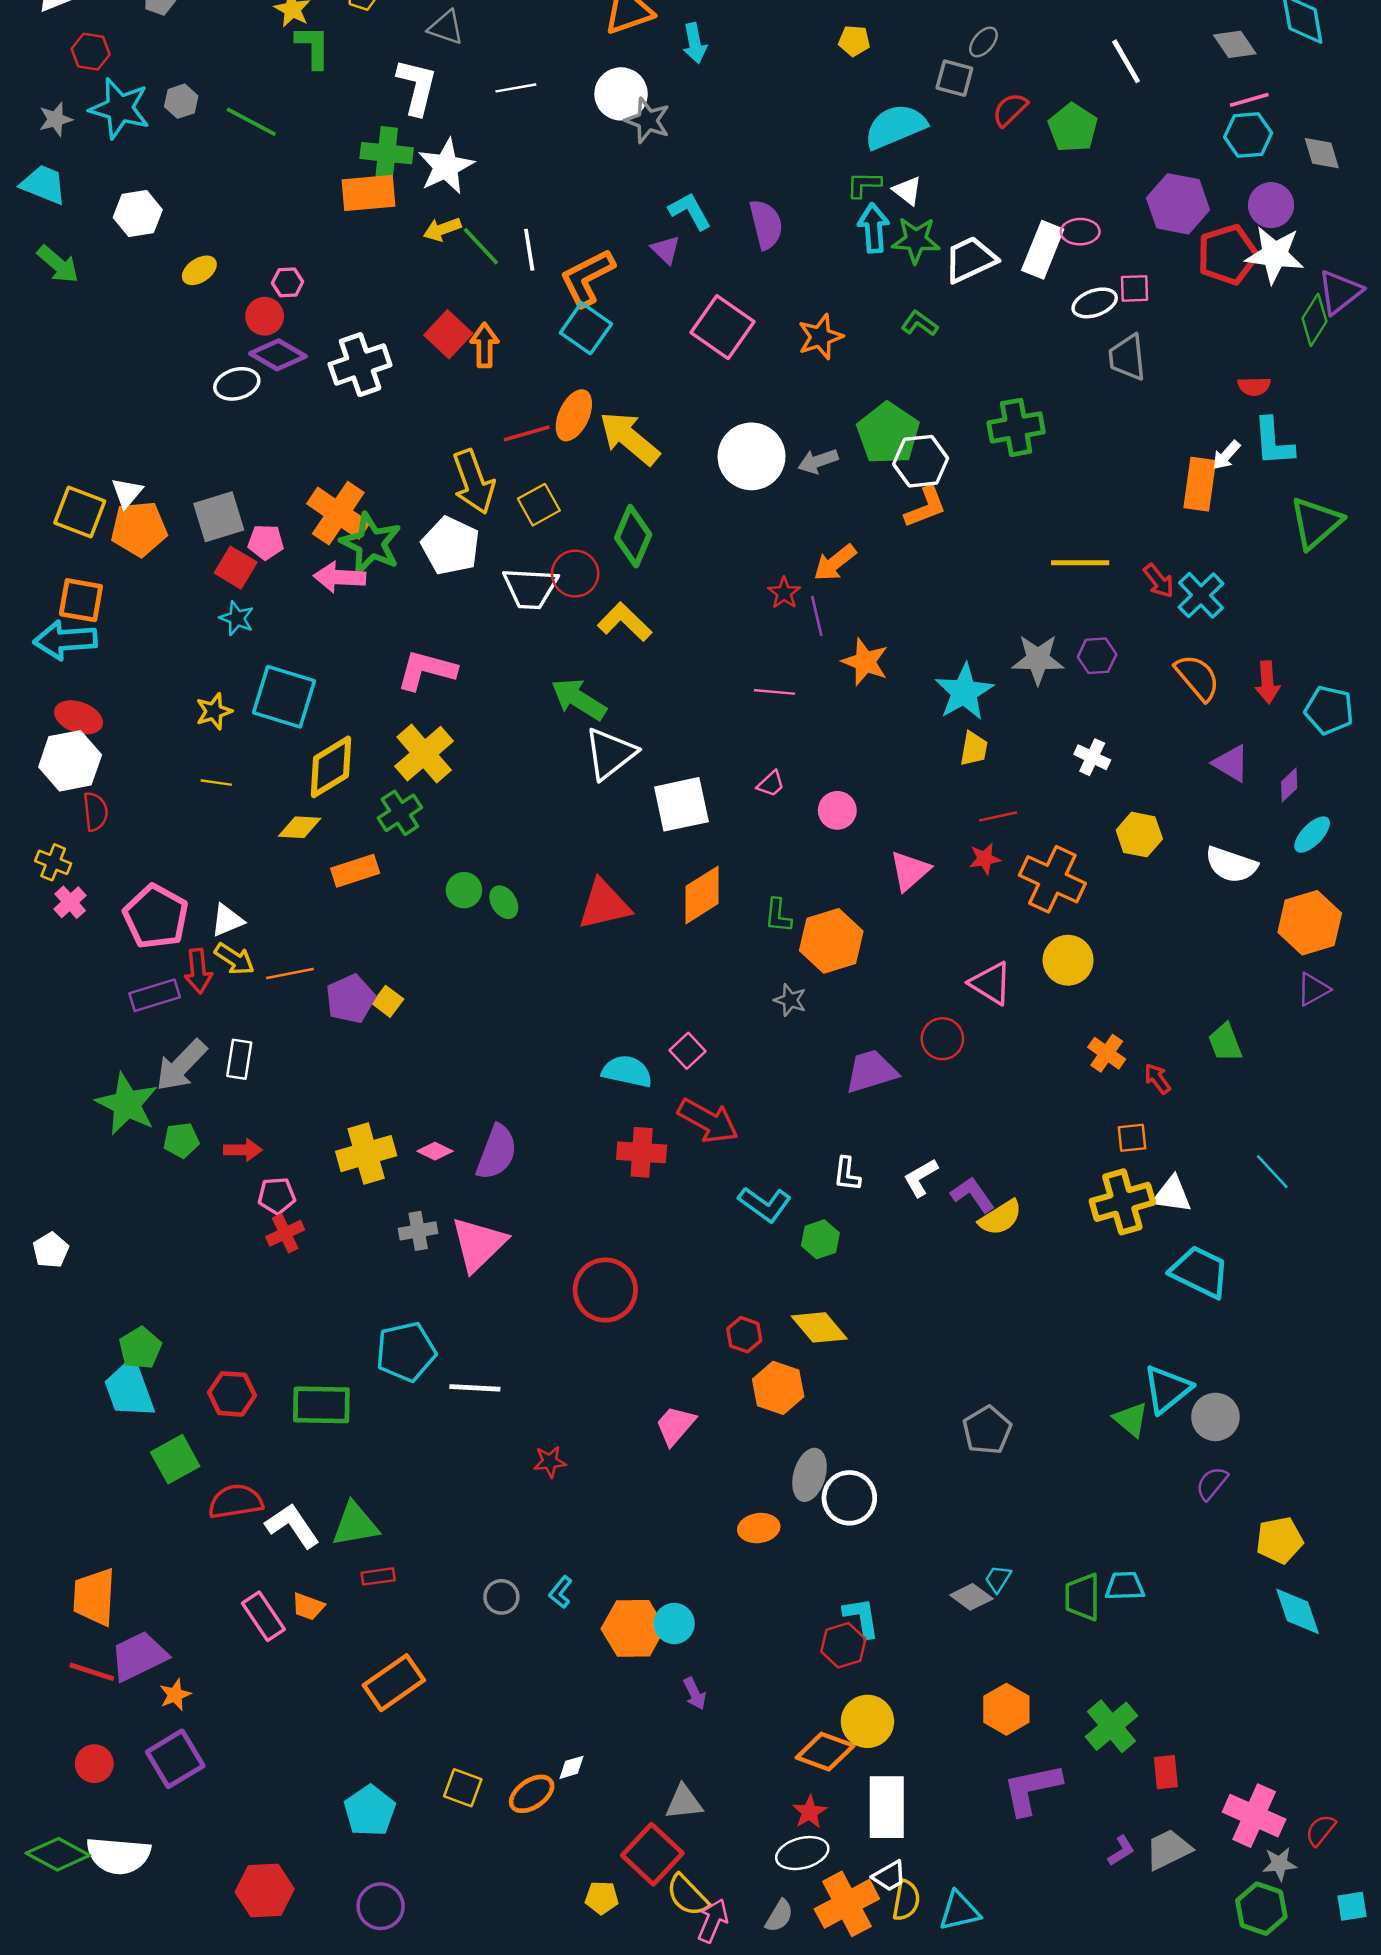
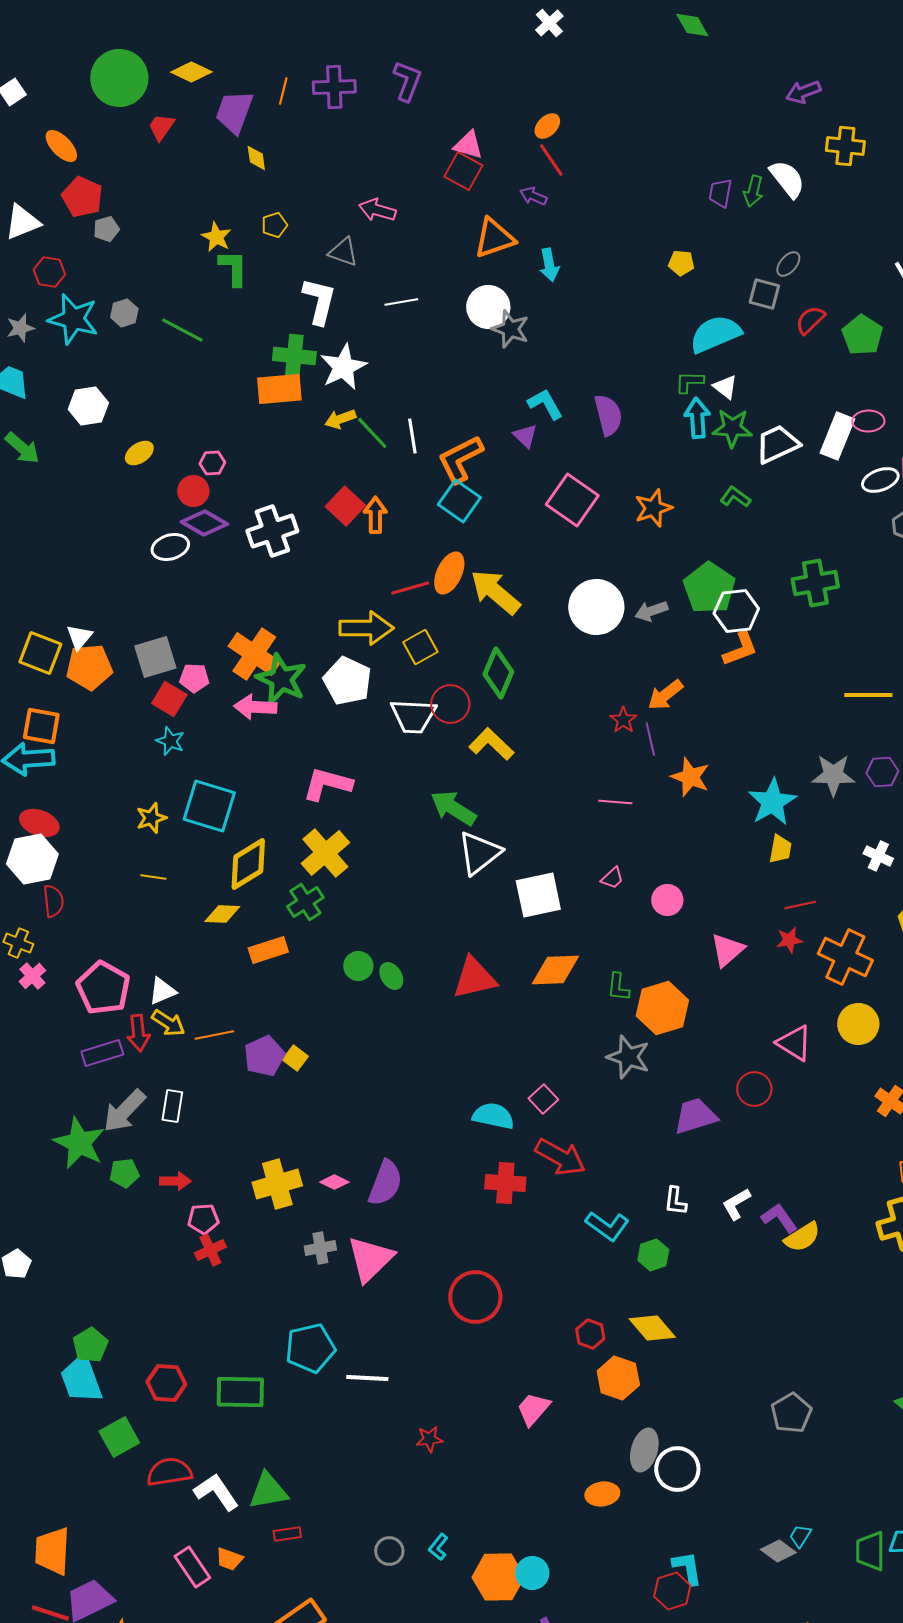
yellow arrow: (474, 482) -> (366, 628), turned -70
orange diamond: (702, 895) -> (555, 970), turned 30
gray star: (790, 1000) -> (628, 1057), size x1.6

